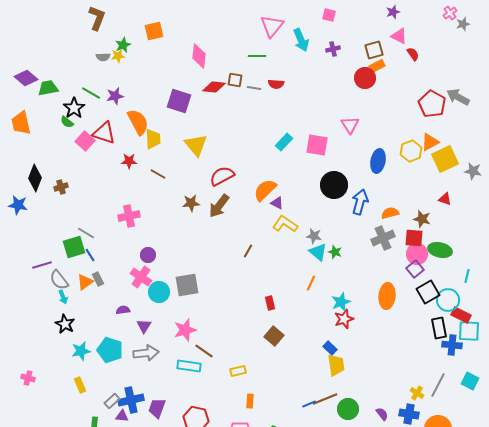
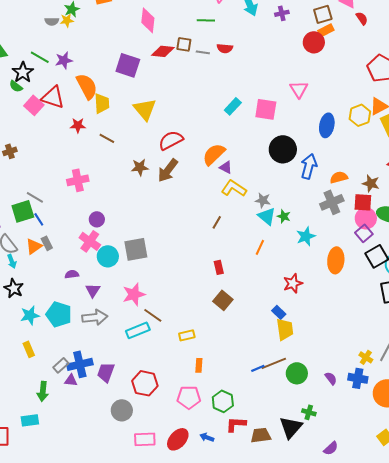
brown line: (248, 251) -> (217, 222), moved
cyan star: (341, 302) -> (306, 236), moved
cyan rectangle: (189, 366) -> (138, 330), turned -30

